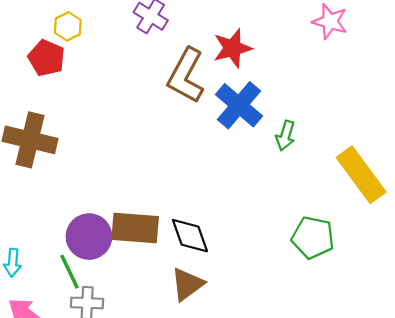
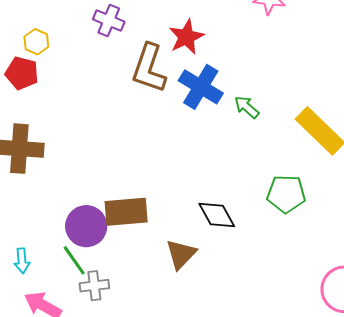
green arrow: (285, 136) -> (247, 107), turned 124
black diamond: (190, 236) -> (217, 215), moved

